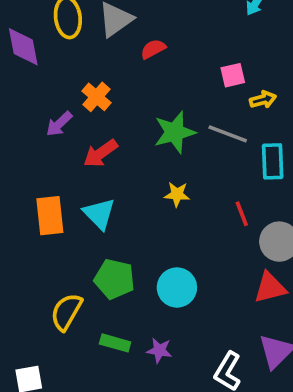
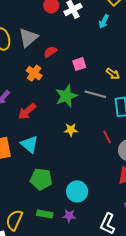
pink square: (233, 75) -> (79, 64), moved
orange cross: (96, 97) -> (34, 73), moved
yellow arrow: (263, 100) -> (113, 74), turned 56
cyan circle: (177, 288) -> (77, 191), moved
yellow semicircle: (66, 312) -> (14, 220), moved

